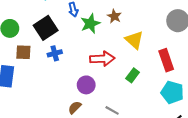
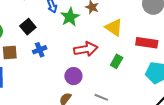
black square: (46, 28) -> (28, 27), size x0.7
red rectangle: (166, 60) -> (147, 43), turned -55

